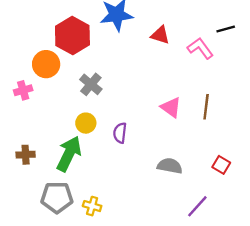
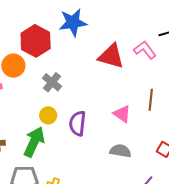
red triangle: (160, 35) -> (111, 56), moved, size x1.6
pink triangle: (171, 107) -> (122, 114), moved
purple semicircle: (120, 133) -> (77, 123), size x1.4

